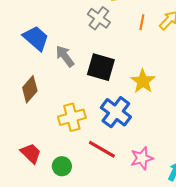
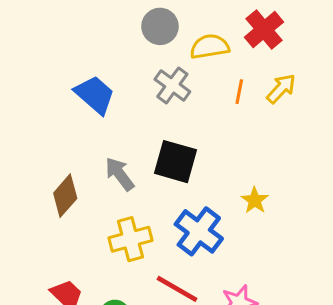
blue trapezoid: (36, 38) -> (95, 95), moved
gray arrow: (65, 56) -> (120, 174), moved
yellow star: (143, 81) -> (255, 200), moved, size x0.7

